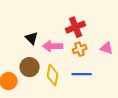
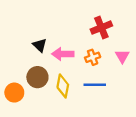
red cross: (76, 27) -> (101, 28), moved
pink triangle: (107, 48) -> (122, 56), turned 40

